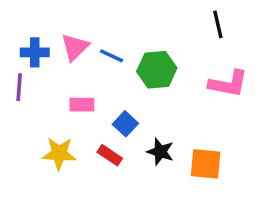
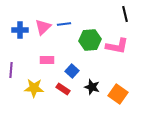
blue line: (111, 56) -> (64, 24), moved, turned -32
pink L-shape: (228, 84) -> (117, 46), moved
purple line: (19, 87) -> (11, 70), moved
orange square: (206, 164) -> (118, 94), turned 30

